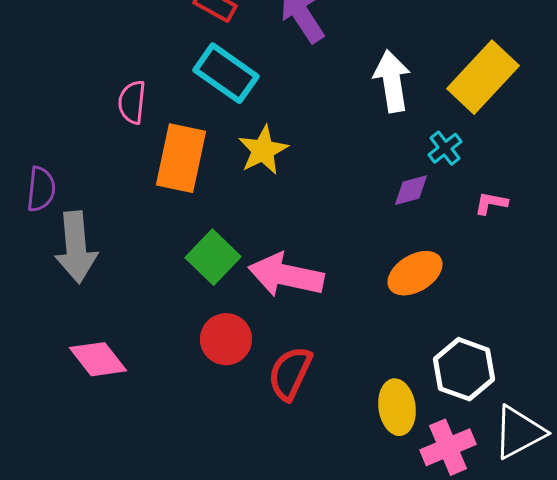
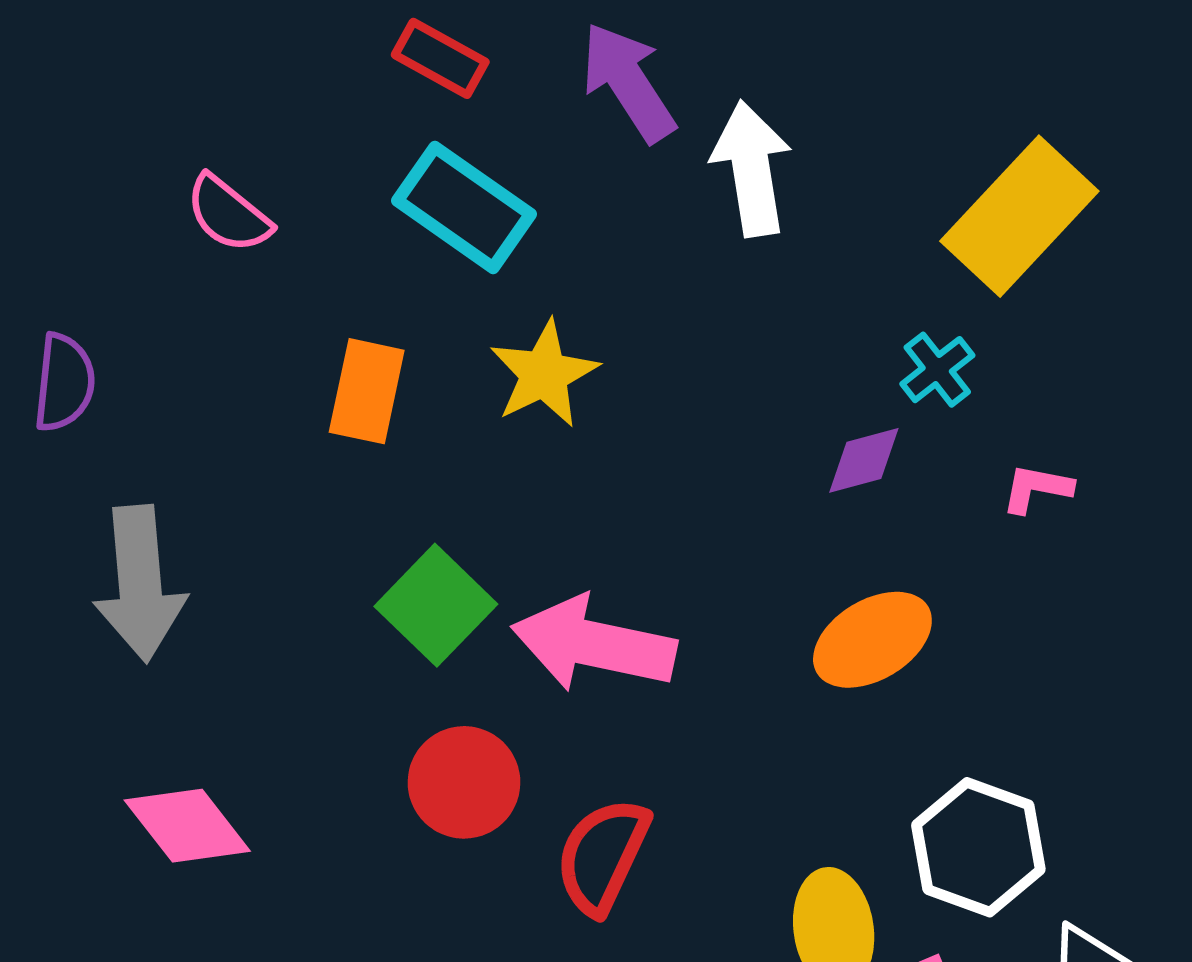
white arrow: (392, 81) -> (751, 169), moved
pink semicircle: (132, 102) -> (228, 214), moved, turned -57
orange rectangle: (181, 158) -> (367, 391), size x0.7
purple semicircle: (41, 189) -> (64, 383), moved

